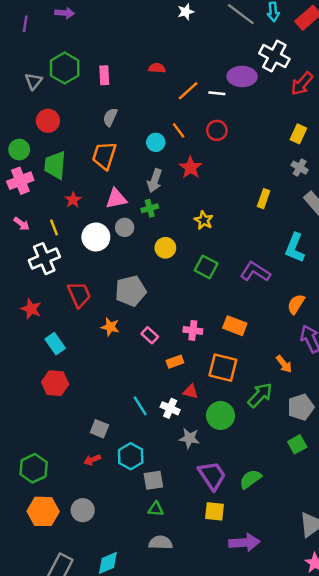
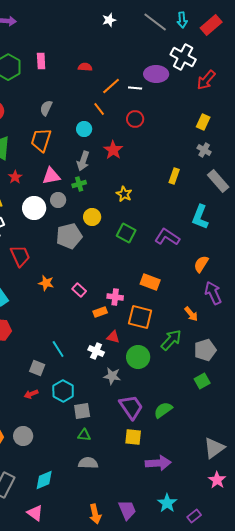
pink rectangle: (104, 75) -> (41, 61), moved
orange line: (179, 130) -> (99, 109), moved
gray pentagon: (131, 291) -> (69, 236), moved
pink cross: (193, 330) -> (115, 297), moved
cyan line: (140, 406) -> (58, 349), moved

